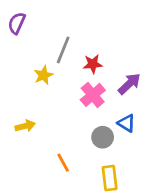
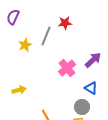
red star: (93, 64) -> (65, 23), moved
yellow star: (43, 75) -> (25, 45), moved
gray circle: (103, 137) -> (82, 107), moved

